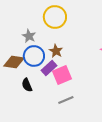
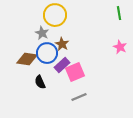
yellow circle: (55, 17) -> (55, 15), moved
brown star: (56, 51) -> (62, 44), moved

